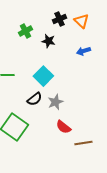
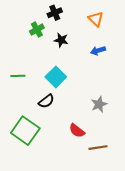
black cross: (59, 19) -> (55, 13), moved
gray star: (55, 102) -> (99, 104), moved

